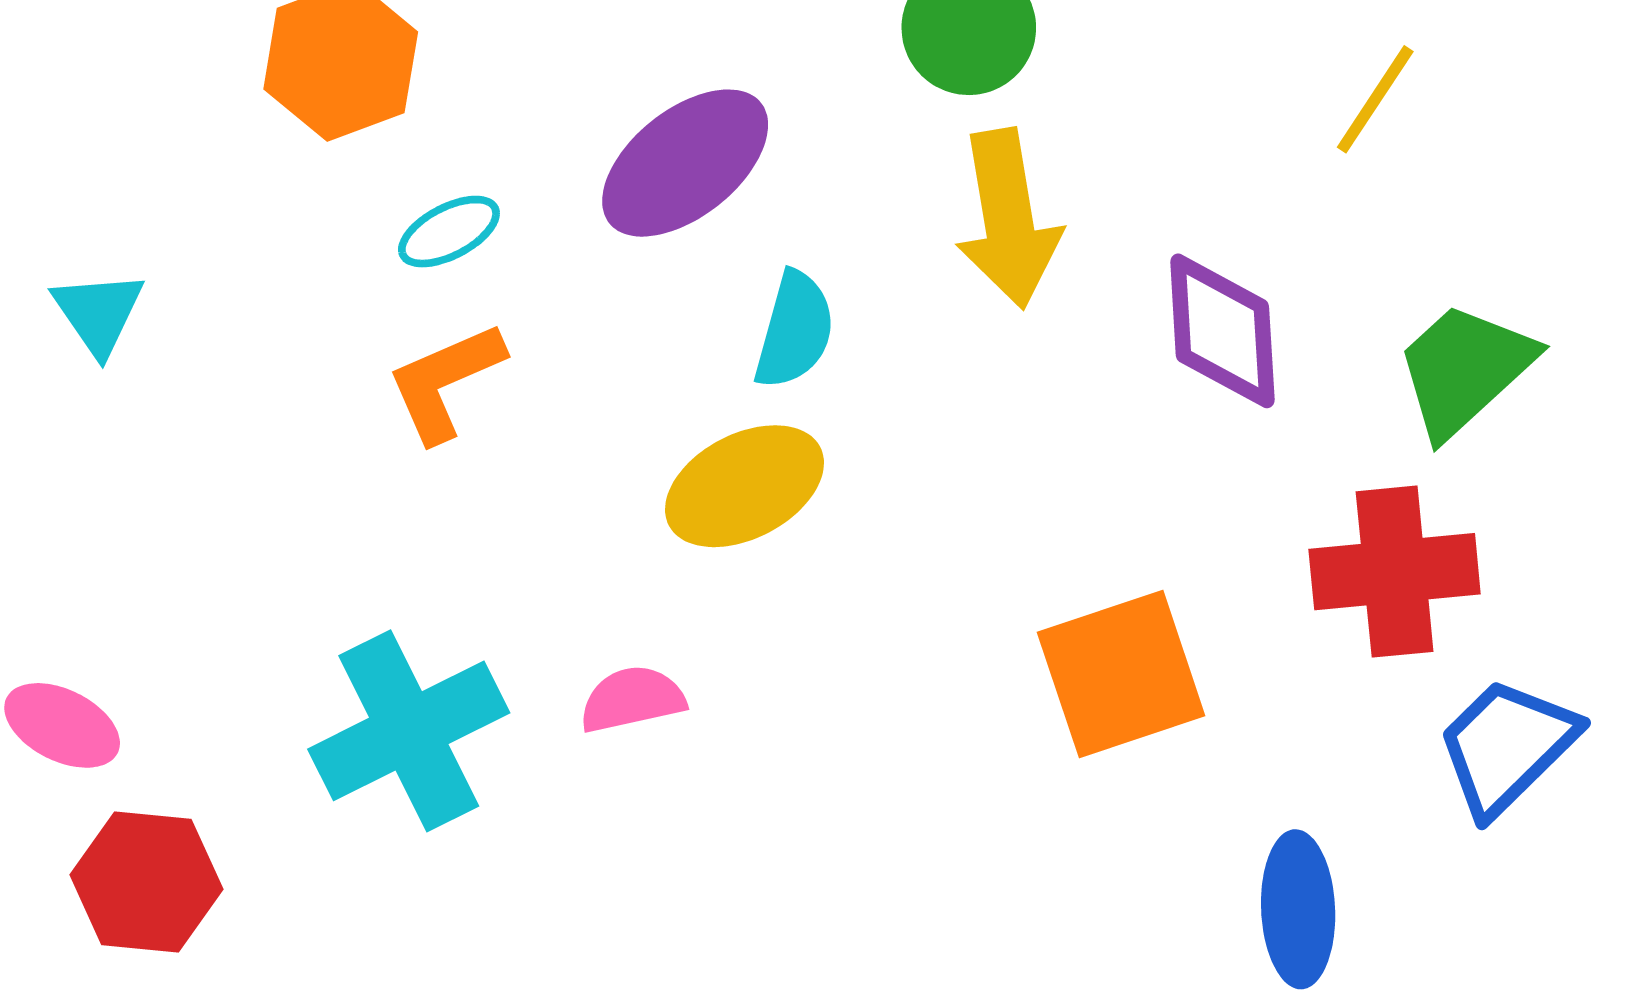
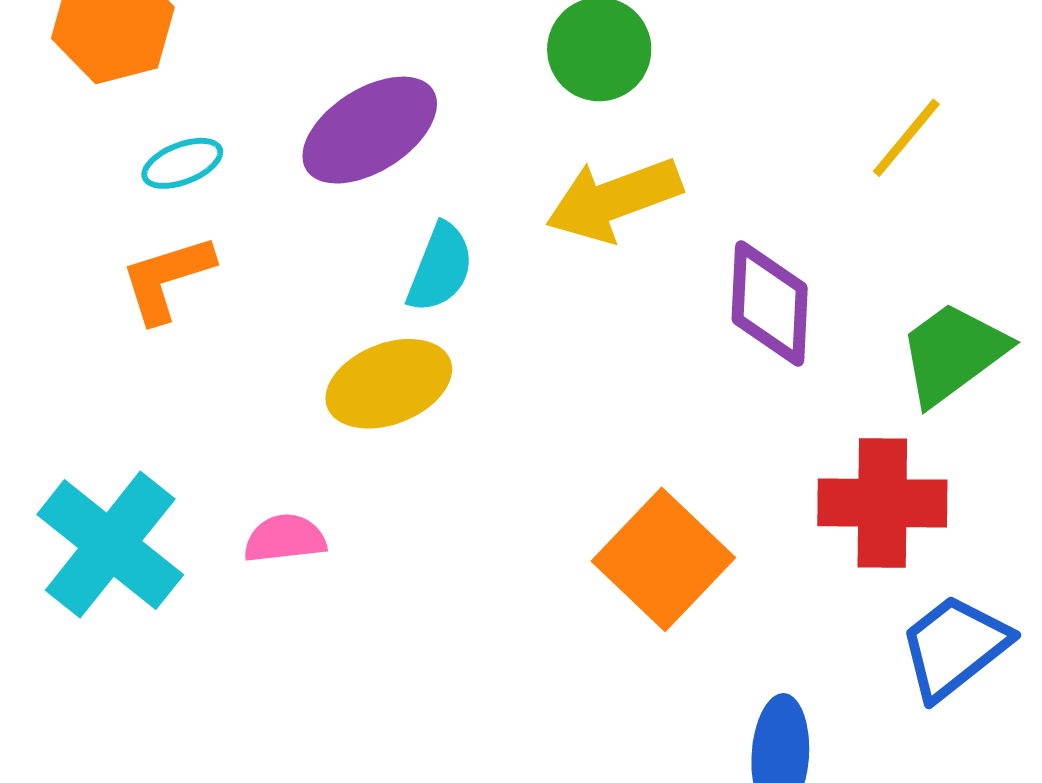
yellow arrow: (1008, 219) -> (614, 200), turned 73
orange square: (1121, 674) -> (663, 559), turned -34
cyan cross: (409, 731) -> (110, 545), turned -31

